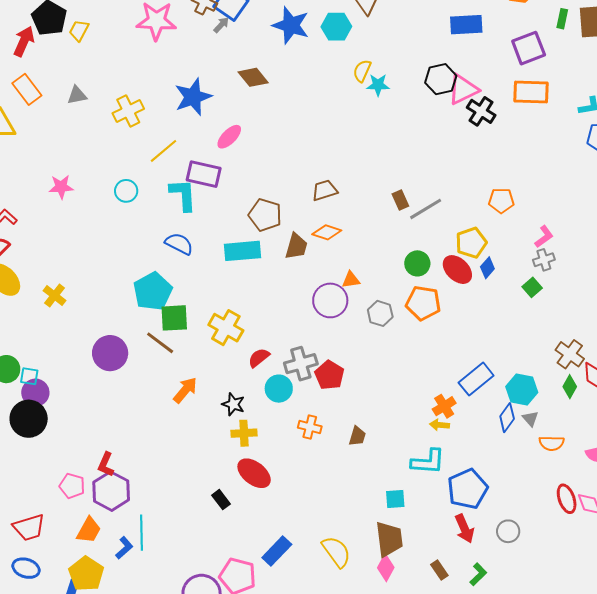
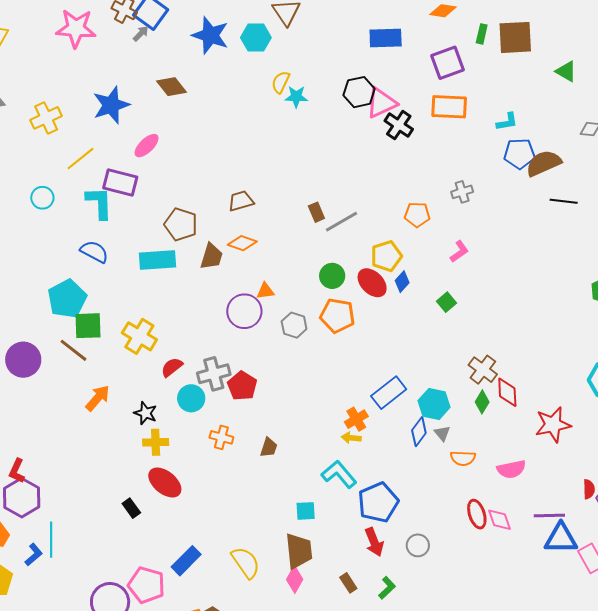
gray cross: (544, 260) -> (462, 192), moved
cyan L-shape: (428, 462) -> (339, 474), turned -135

